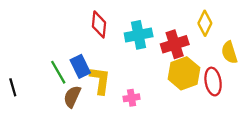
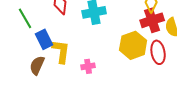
red cross: (175, 44) -> (152, 20), moved
green line: (58, 72) -> (25, 18), moved

